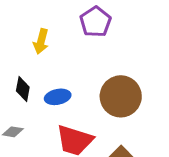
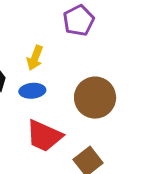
yellow arrow: (41, 41) -> (35, 58), moved

